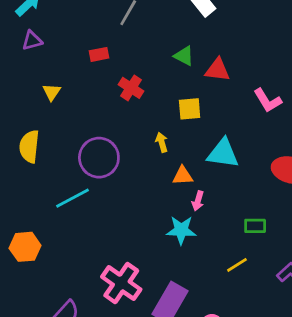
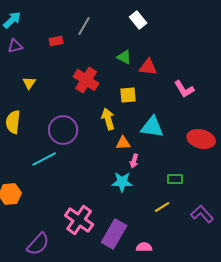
red rectangle: (99, 54) -> (56, 41), moved
red cross: (131, 88) -> (86, 80), size x1.4
yellow arrow: (162, 142) -> (108, 119), size x1.5

